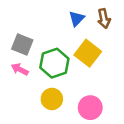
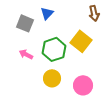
blue triangle: (77, 19) -> (47, 13), moved
gray square: (22, 45) -> (25, 23), moved

